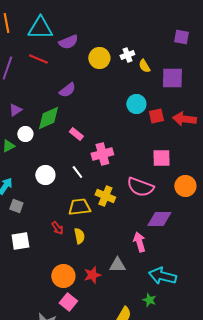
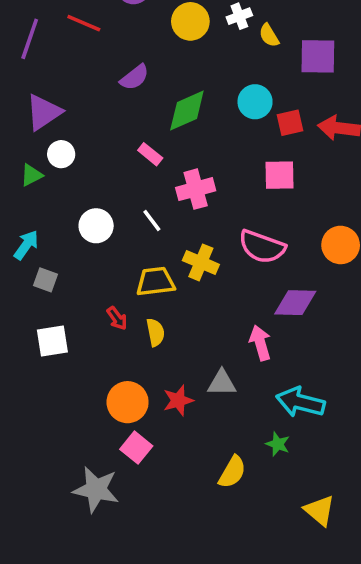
purple triangle: (15, 110) -> (44, 112), size x1.6
green diamond: (48, 118) -> (187, 110), moved
pink square: (161, 158) -> (279, 175), moved

